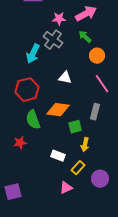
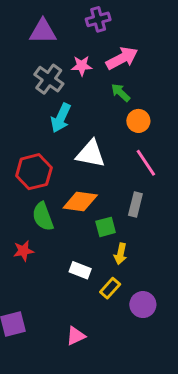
gray cross: (53, 40) -> (49, 79), moved
cyan arrow: (33, 54) -> (61, 118), moved
white triangle: (65, 78) -> (91, 154), size x1.5
pink triangle: (66, 188) -> (76, 336), moved

